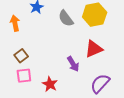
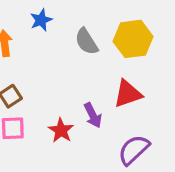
red star: (50, 84) -> (61, 130), moved

